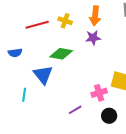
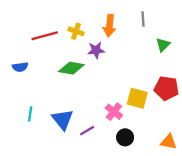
purple star: (93, 38) -> (96, 50), moved
blue triangle: (43, 75) -> (63, 119), moved
pink cross: (99, 93) -> (114, 112), turned -35

